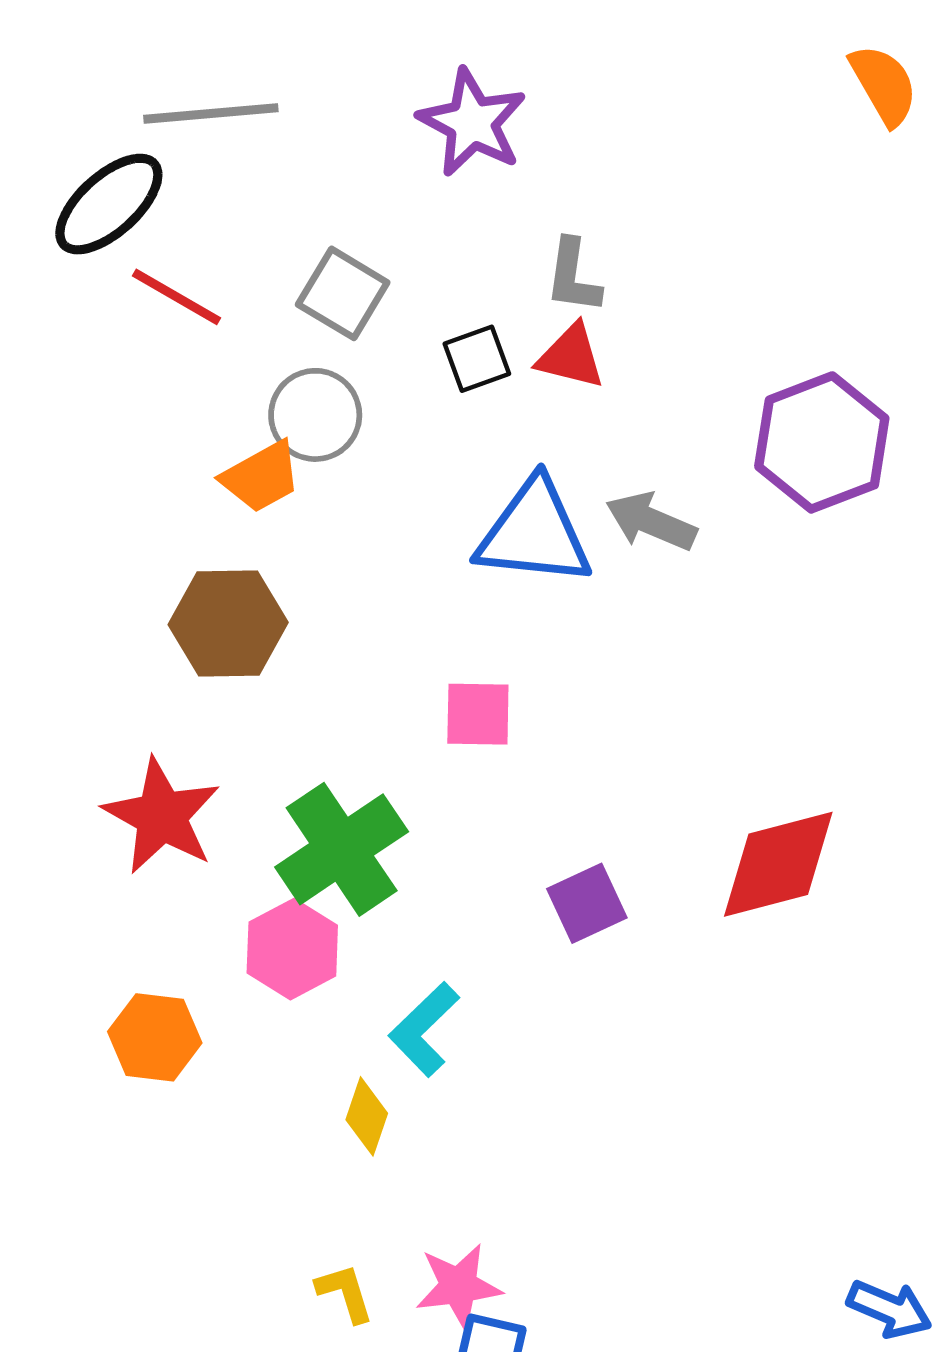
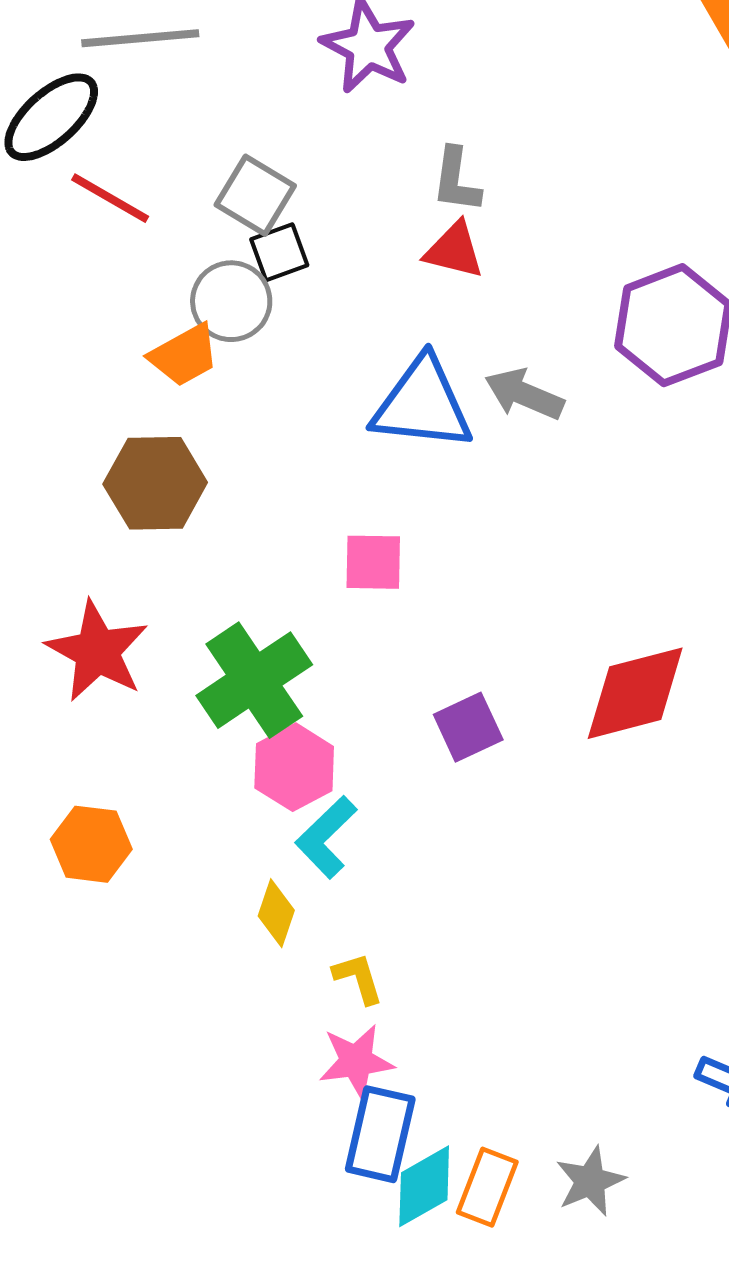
black square: (477, 359) -> (279, 252), moved
pink hexagon: (292, 949) -> (294, 767), moved
yellow L-shape: (345, 1293) -> (358, 978), moved

